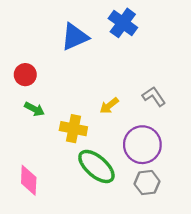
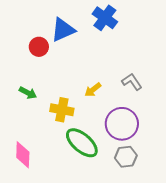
red circle: (25, 75) -> (39, 47), moved

